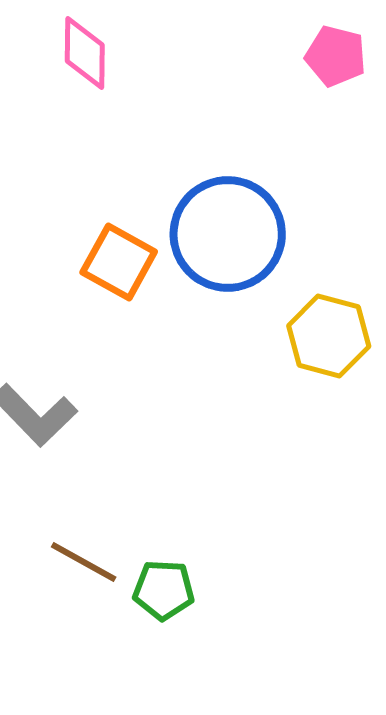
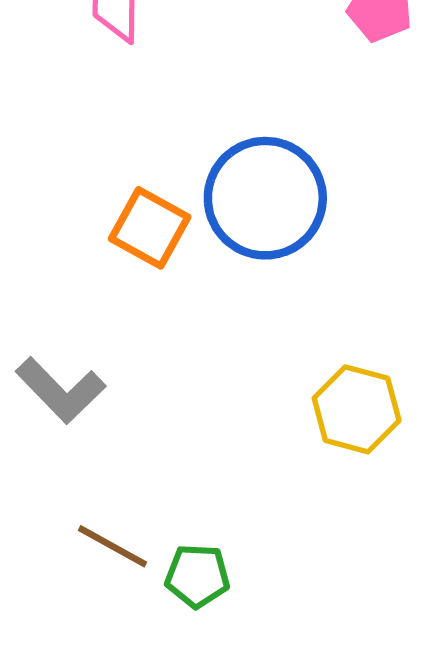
yellow hexagon: (329, 336) -> (357, 409), moved

